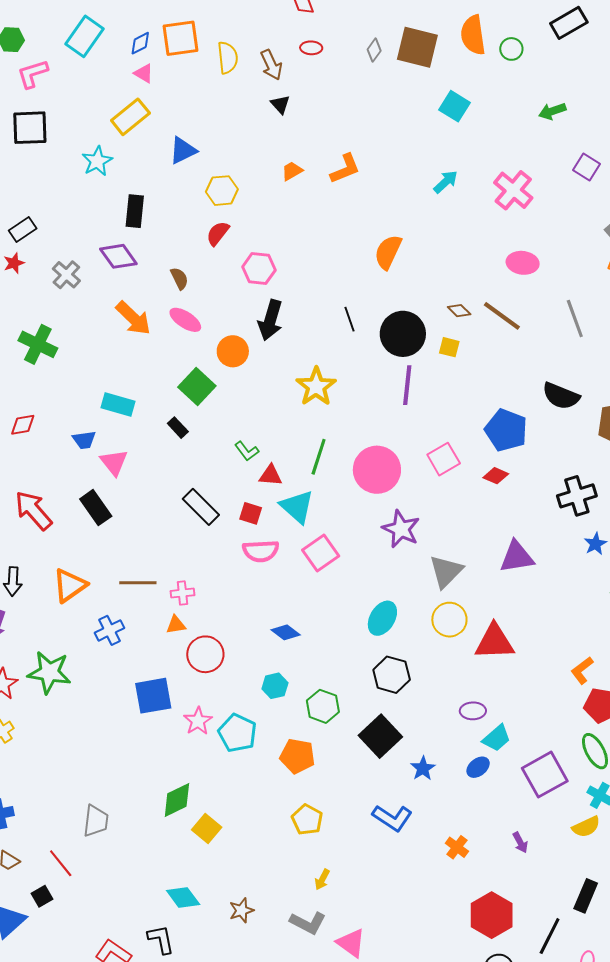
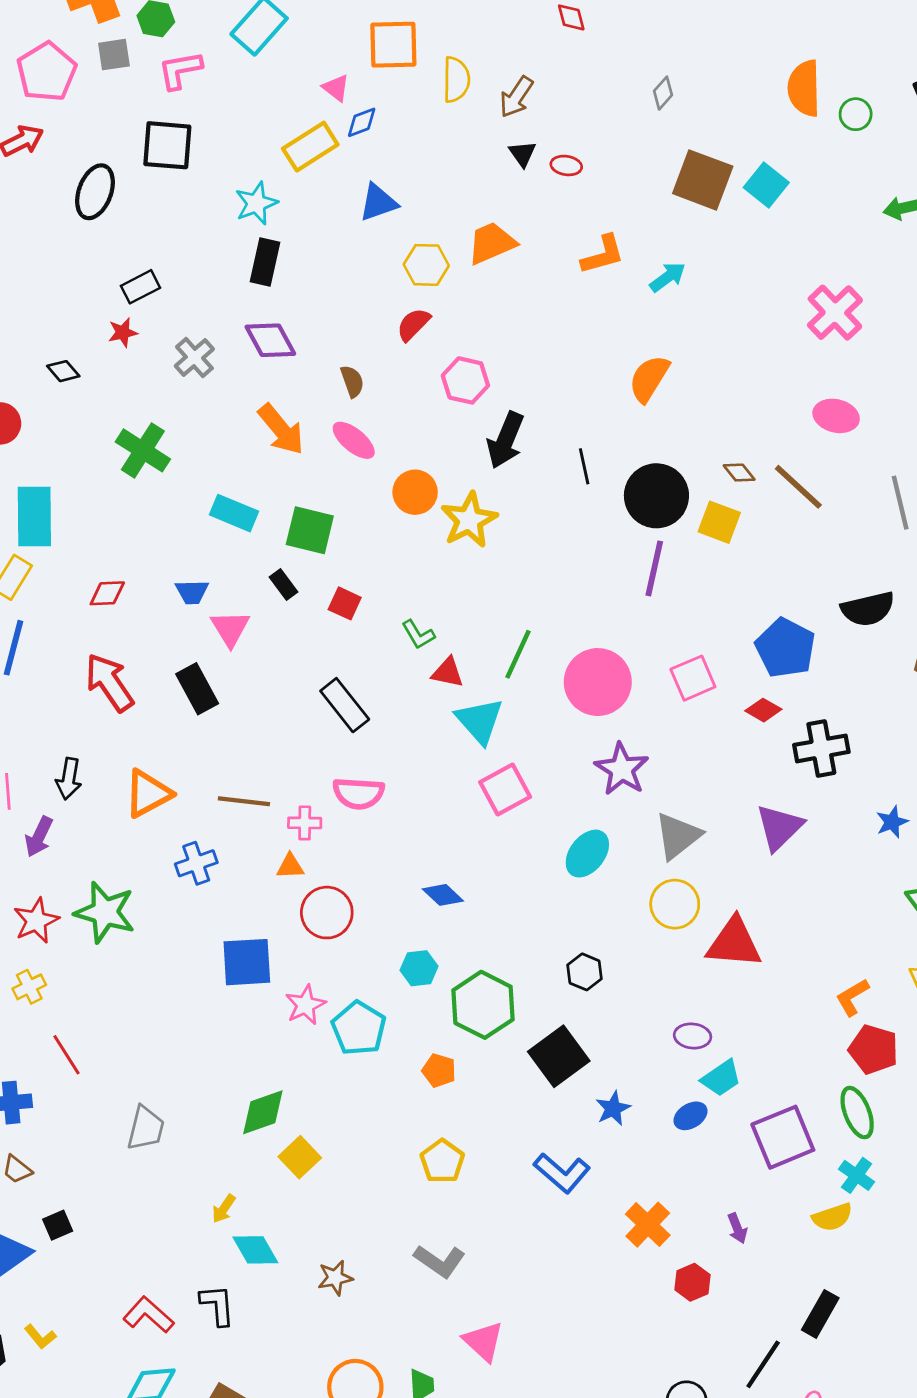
blue diamond: (140, 43) -> (362, 122), moved
brown square: (417, 47) -> (703, 180), moved
red ellipse: (311, 48) -> (566, 165), moved
brown arrow: (271, 65) -> (516, 97), turned 52
orange trapezoid: (292, 171) -> (492, 243), moved, size x1.6
cyan arrow: (446, 182) -> (668, 277), moved
black rectangle: (135, 211) -> (265, 262), moved
black arrow: (270, 320) -> (505, 440), moved
yellow square: (449, 347) -> (719, 522), size x1.4
green square: (197, 387) -> (310, 530), moved, turned -36
yellow star: (316, 387) -> (469, 520), moved
black semicircle: (561, 396) -> (868, 609), turned -42
cyan rectangle: (118, 405) -> (234, 513), moved
red diamond: (23, 425) -> (107, 593), moved
black rectangle: (178, 428) -> (283, 584), moved
black cross: (577, 496) -> (821, 748), moved
red square: (251, 513) -> (345, 603), moved
pink semicircle: (261, 551) -> (358, 793), moved
purple triangle: (517, 557) -> (779, 827), turned -42
cyan ellipse: (382, 618) -> (587, 854), moved
black hexagon: (392, 675) -> (585, 972), size x0.7
green hexagon: (323, 706) -> (483, 1005), size x1.4
orange pentagon: (297, 756) -> (439, 1070), size x0.7
orange cross: (457, 847) -> (648, 1225), size x1.4
red line: (61, 863) -> (66, 1055), moved
yellow arrow: (322, 879) -> (224, 1209), moved
red hexagon: (492, 915) -> (692, 1282), moved, size x0.6
gray L-shape: (308, 923) -> (440, 1261), moved

